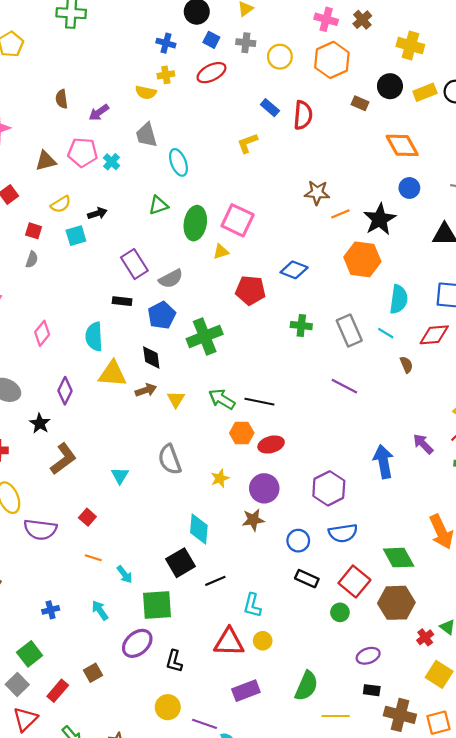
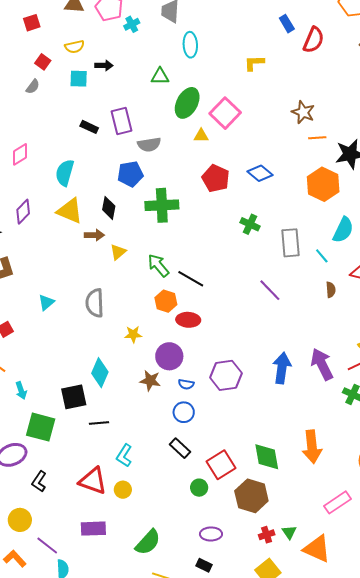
yellow L-shape: (247, 143) -> (254, 63), moved
black rectangle: (122, 301) -> (89, 127), moved
purple arrow: (423, 444) -> (322, 364), size x1.5
blue semicircle: (343, 533) -> (186, 384), moved, size x0.6

